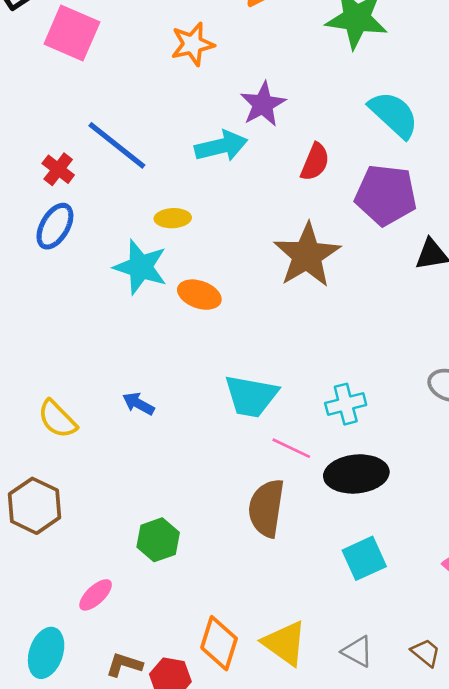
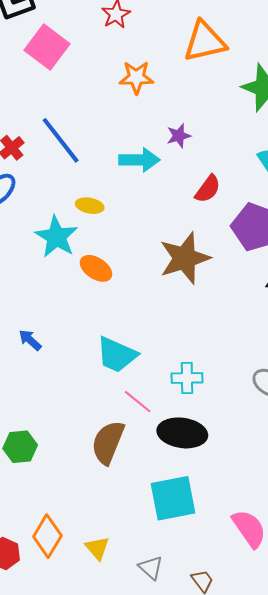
purple star: (263, 104) -> (179, 136), size x0.7
cyan square: (364, 558) -> (173, 498), size x1.4
yellow triangle: (285, 643) -> (97, 548), size x0.7

